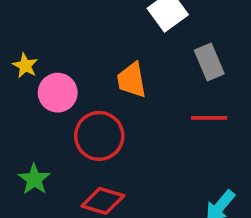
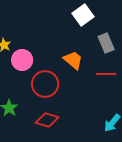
orange trapezoid: (132, 80) -> (73, 60), moved, turned 140

